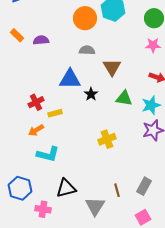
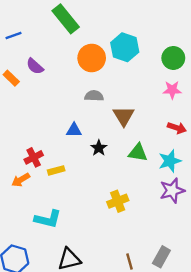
purple semicircle: (41, 40) -> (35, 66), moved, turned -133
blue triangle: (70, 79) -> (74, 130), size x0.6
orange arrow: (36, 130) -> (21, 180), moved

